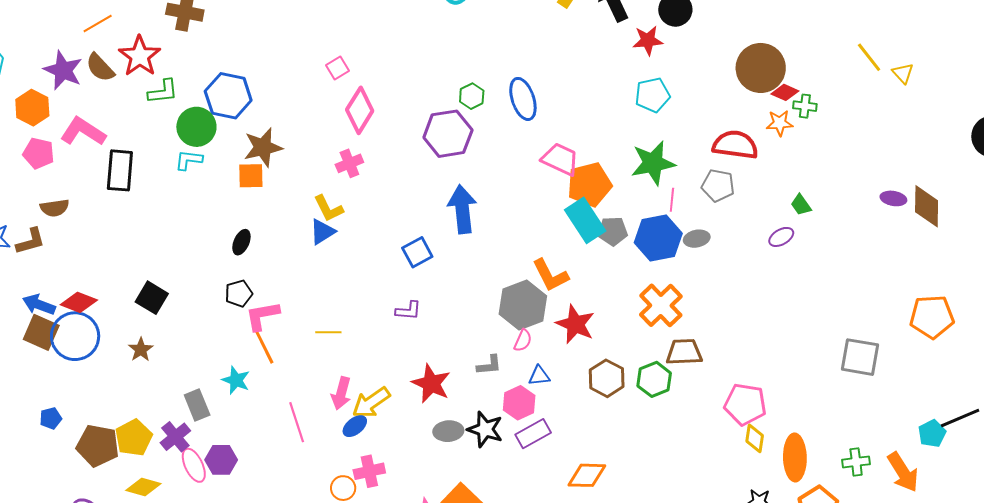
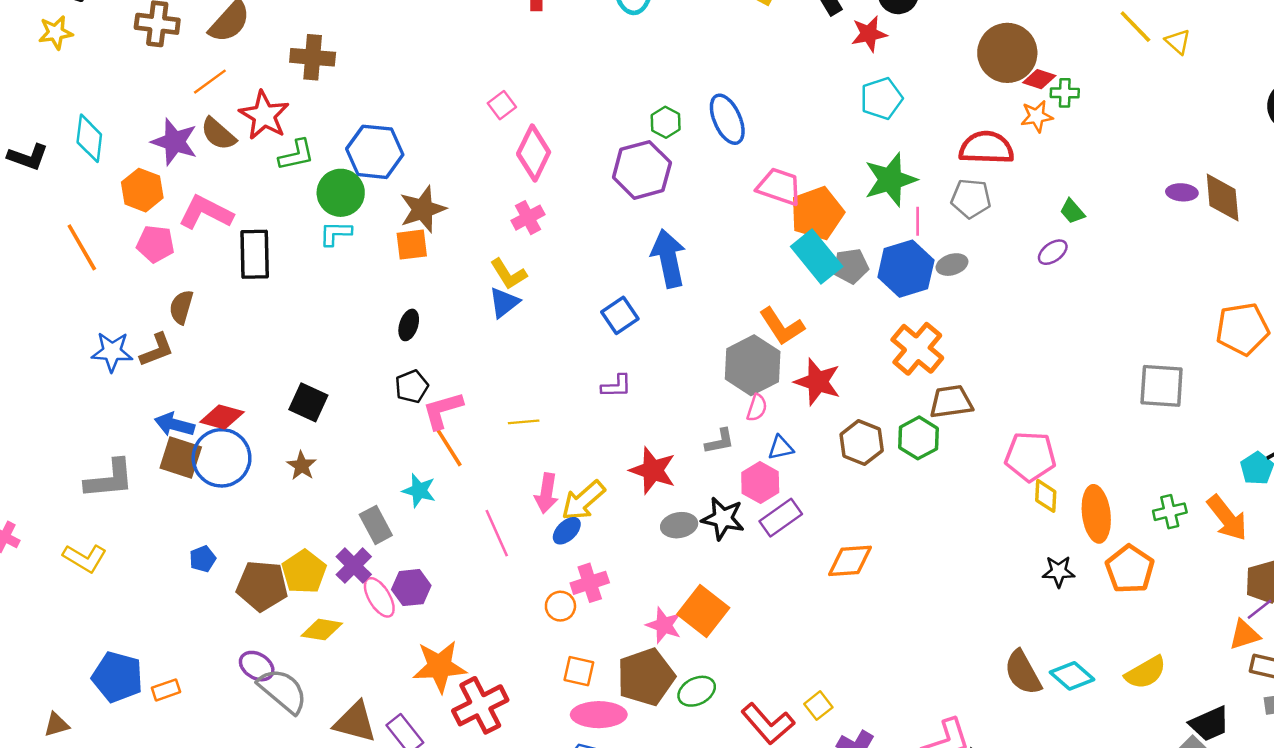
brown semicircle: (55, 208) -> (181, 307), turned 120

